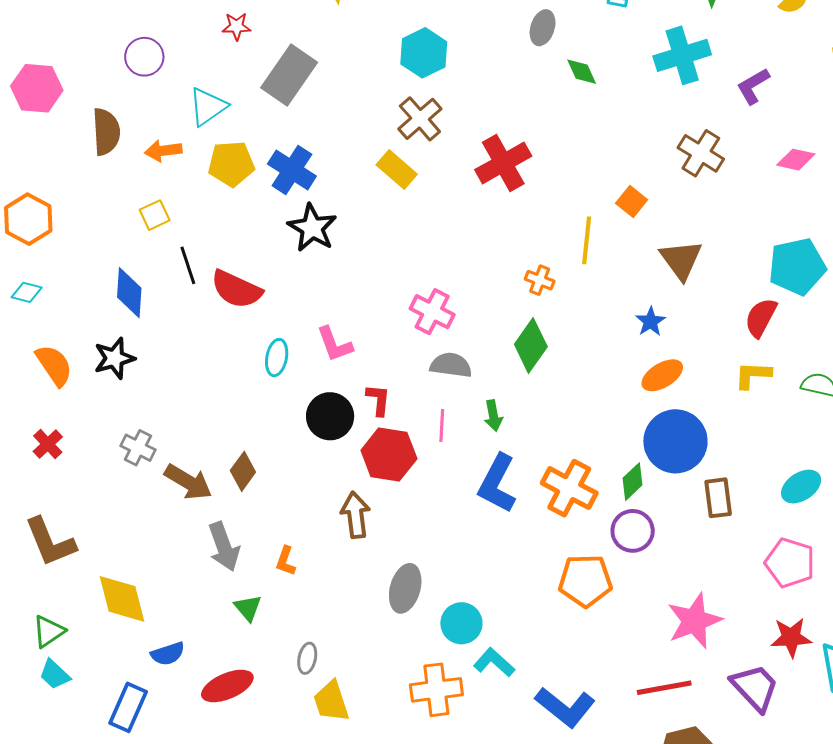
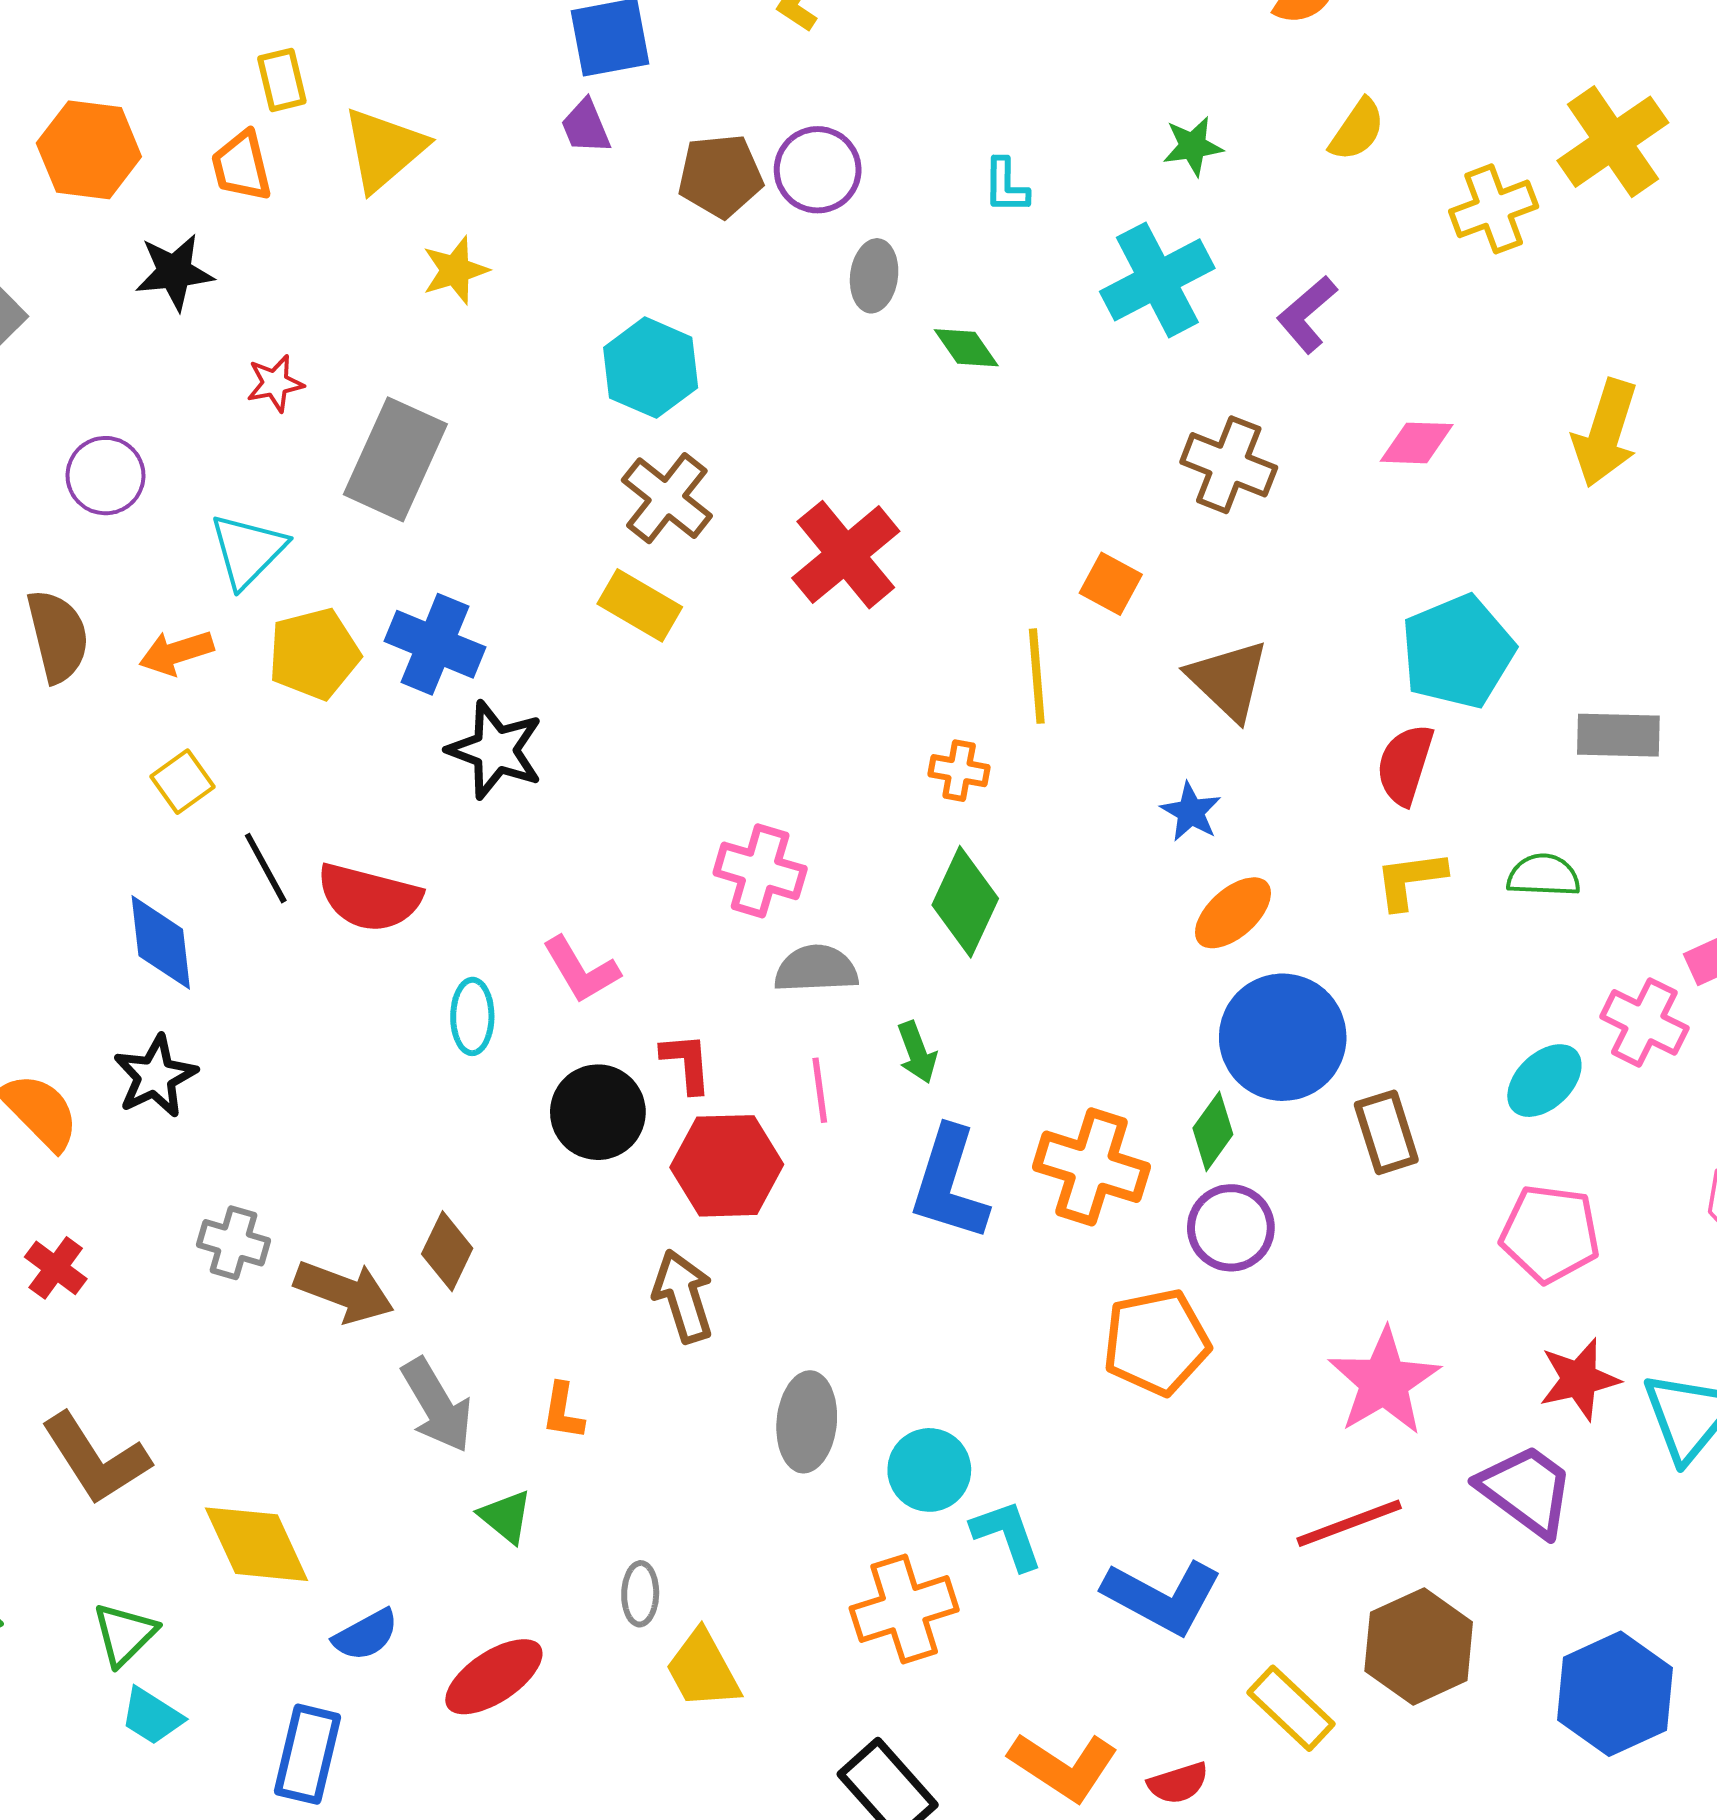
cyan L-shape: (494, 662) -> (1007, 1535), turned 39

